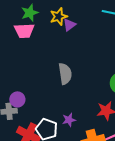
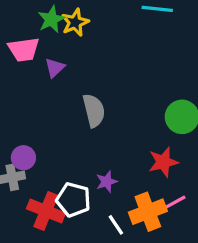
green star: (30, 13) -> (51, 19), moved
purple triangle: (69, 25) -> (55, 68), moved

